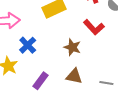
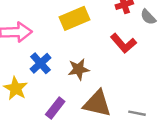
brown star: (72, 47) -> (79, 69), moved, turned -30
brown triangle: (74, 76) -> (97, 104), size x1.4

